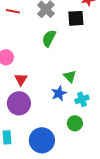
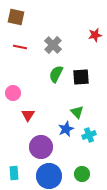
black square: (76, 18) -> (81, 77), moved
purple circle: (19, 103) -> (41, 147), moved
green circle: (75, 123) -> (82, 174), moved

